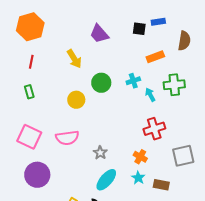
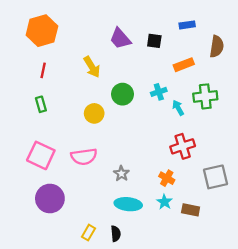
black square: (139, 29) -> (154, 41), moved
cyan ellipse: (106, 180) -> (128, 204), turned 55

